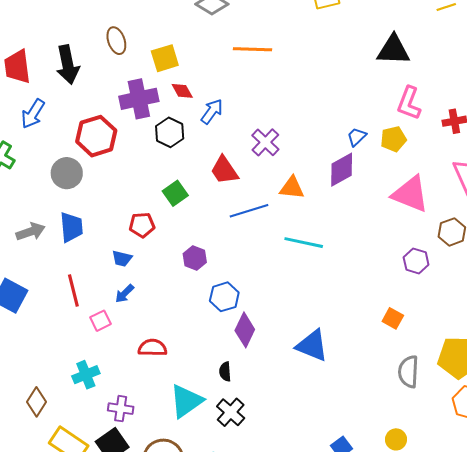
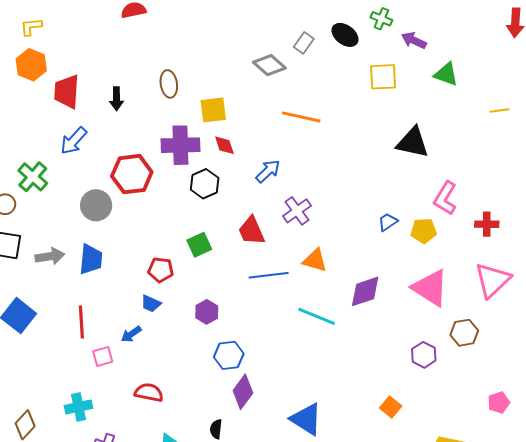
black triangle: (393, 50) -> (413, 142), moved
black arrow: (68, 65) -> (117, 99), size x0.6
blue arrow: (212, 111) -> (268, 171), moved
purple diamond: (342, 170) -> (365, 291), moved
blue trapezoid: (122, 258) -> (151, 304), moved

